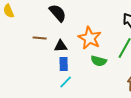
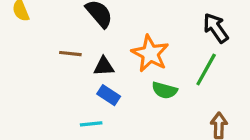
blue rectangle: (64, 64) -> (109, 95), turned -56
cyan line: (66, 82) -> (91, 124), moved, turned 40

